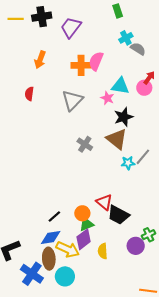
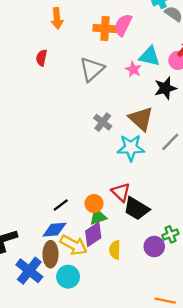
orange arrow: (40, 60) -> (57, 18), turned -30
black star: (124, 117) -> (165, 88), moved
cyan star: (128, 163) -> (131, 148), moved, size x1.6

